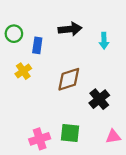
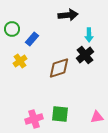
black arrow: (70, 29) -> (68, 15), moved
blue rectangle: (37, 45) -> (32, 39), turned 32
black cross: (99, 99) -> (85, 55), moved

